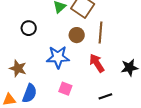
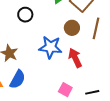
red arrow: (97, 63) -> (75, 58), moved
pink square: (65, 89) -> (65, 90), moved

